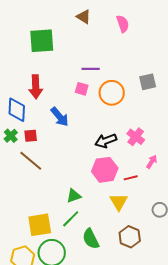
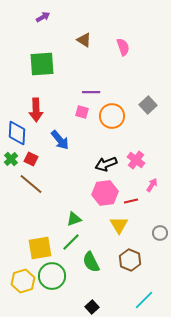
gray square: (148, 82) -> (148, 105), turned -30
red square: (31, 136) -> (31, 159), turned 32

